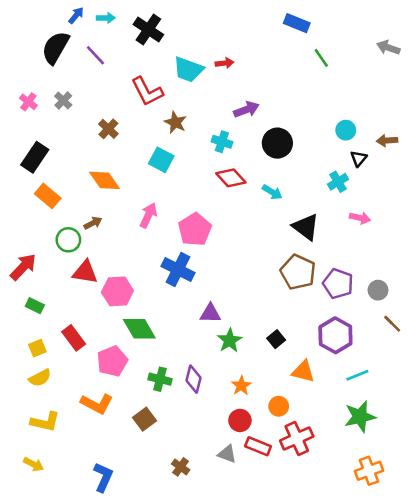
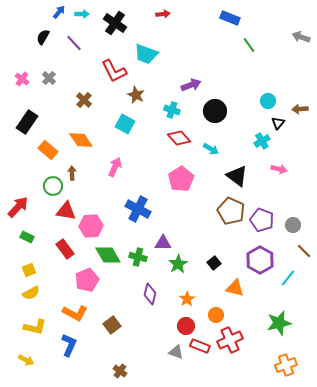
black semicircle: (55, 48) -> (43, 37), size x0.6
red arrow: (224, 63) -> (163, 14), moved
orange rectangle: (48, 196) -> (48, 150), moved
brown arrow: (93, 223) -> (72, 173), turned -64
pink pentagon: (195, 230) -> (181, 179), moved
red rectangle: (74, 338) -> (65, 249), moved
cyan line: (357, 375) -> (288, 278), moved, turned -30
green cross: (160, 379) -> (138, 257), moved
brown cross: (181, 467) -> (120, 371), moved
blue L-shape: (103, 477) -> (69, 345), moved

